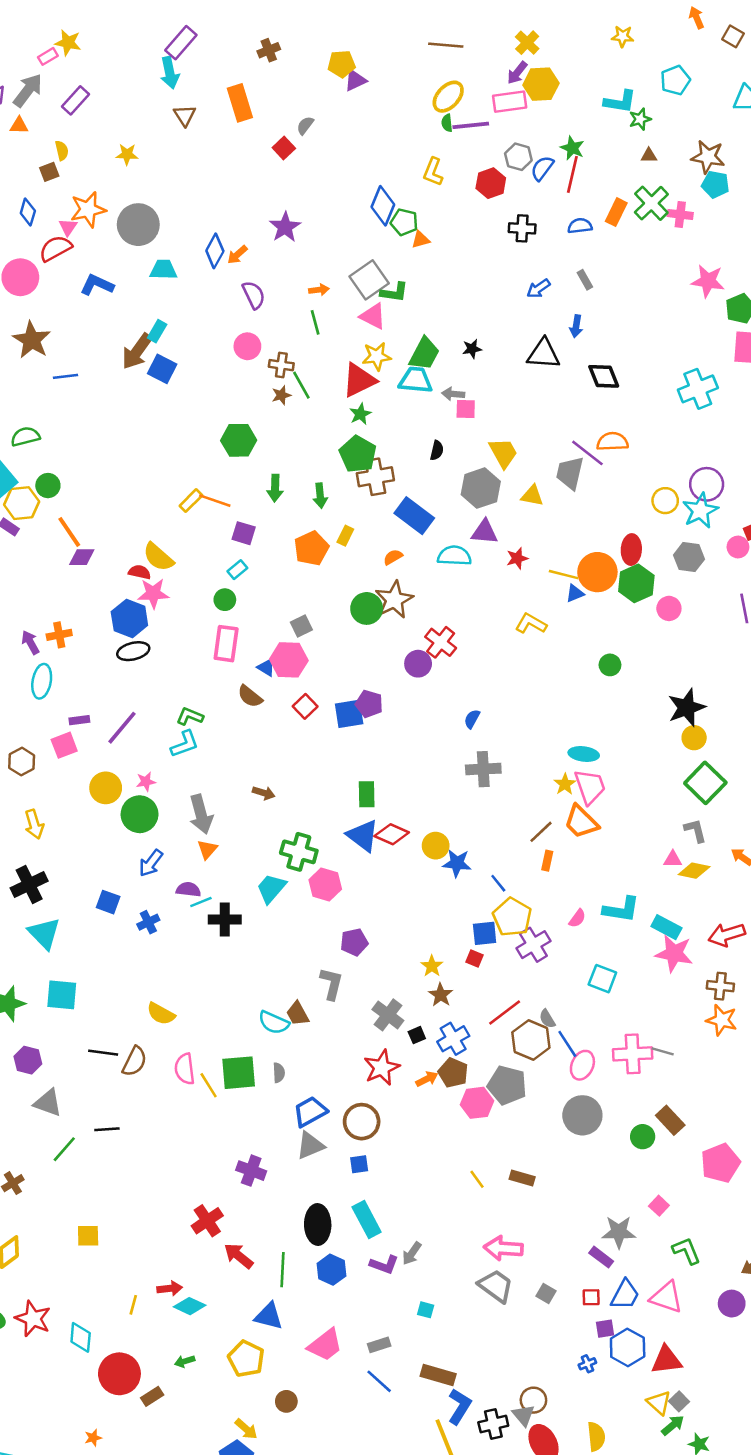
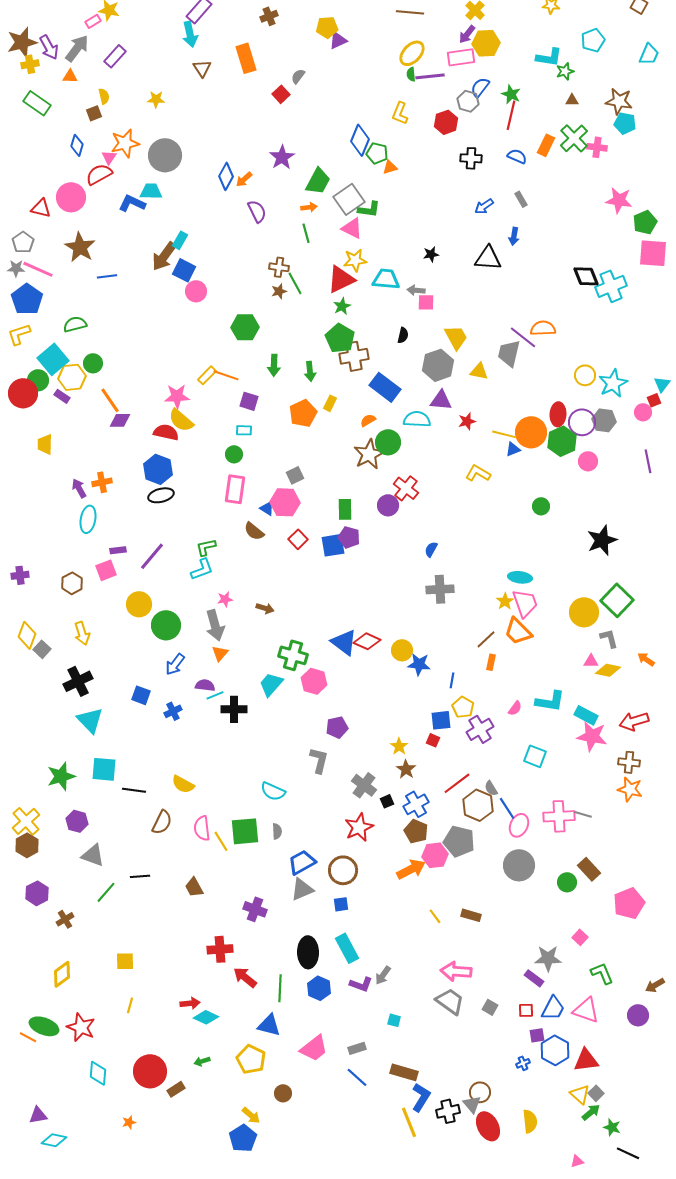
blue semicircle: (542, 168) -> (480, 87), moved
blue semicircle: (580, 226) -> (517, 156), turned 30
cyan trapezoid: (163, 270) -> (151, 191), moved
pink circle: (247, 346) -> (196, 291), moved
green trapezoid: (424, 354) -> (318, 181), moved
black diamond: (604, 376) -> (586, 276), moved
purple circle: (707, 484) -> (582, 422), moved
cyan rectangle: (237, 570) -> (244, 430), turned 42
red semicircle: (140, 572) -> (166, 432), size x1.4
pink star: (153, 593) -> (177, 396), moved
green circle: (367, 608) -> (388, 442), moved
green L-shape: (190, 716) -> (206, 547), turned -35
yellow circle: (694, 738) -> (584, 612), moved, size x1.5
pink star: (146, 782) -> (225, 599), moved
green rectangle: (367, 794) -> (345, 509), moved
blue line: (498, 883) -> (452, 680), turned 49
yellow pentagon: (512, 917) -> (463, 707), size x0.7
brown trapezoid: (298, 1014) -> (194, 887), moved
black line: (103, 1053) -> (134, 790), moved
orange arrow: (427, 1079) -> (411, 869), moved, size x1.6
red cross: (207, 1221) -> (220, 949), turned 30
yellow line: (133, 1305) -> (130, 1005), moved
cyan diamond: (81, 1337) -> (98, 1073), moved

